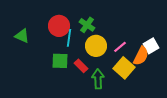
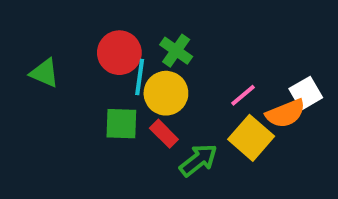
yellow circle: (96, 46) -> (166, 93), moved
orange semicircle: (141, 56) -> (286, 113), turned 42
green arrow: (98, 79) -> (198, 160), turned 54

